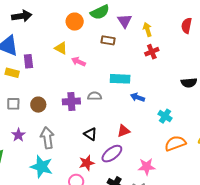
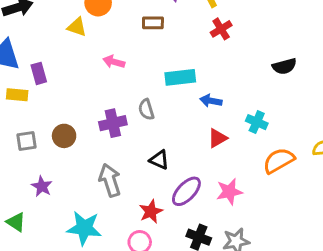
yellow triangle: (61, 48) -> (77, 27), moved
gray semicircle: (95, 96) -> (146, 109), turned -96
red triangle: (124, 131) -> (217, 138), moved
black triangle: (90, 134) -> (159, 160), moved
gray arrow: (47, 138) -> (110, 180), moved
pink star: (147, 167) -> (229, 192), moved

